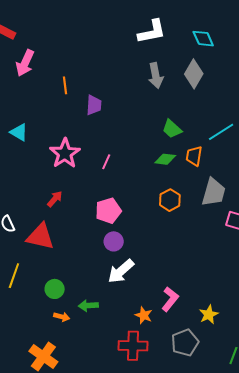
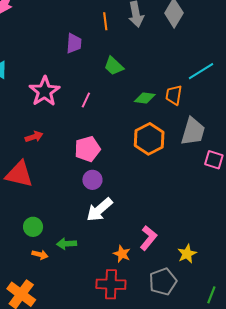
orange line: (65, 85) -> (105, 21), moved
green trapezoid: (172, 129) -> (114, 66), moved
red arrow: (55, 199) -> (34, 137), turned 30
orange hexagon: (170, 200) -> (149, 139), size x1.4

